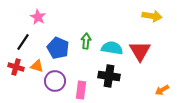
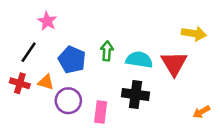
yellow arrow: (152, 16) -> (194, 34), moved

